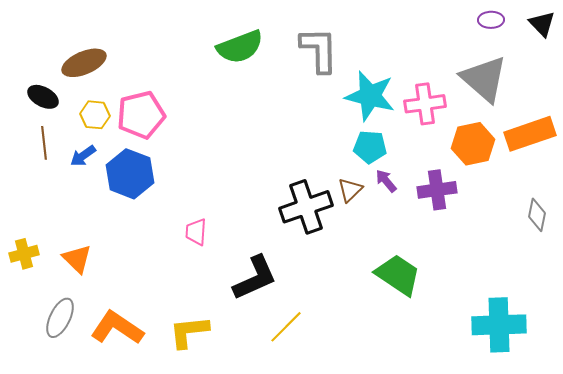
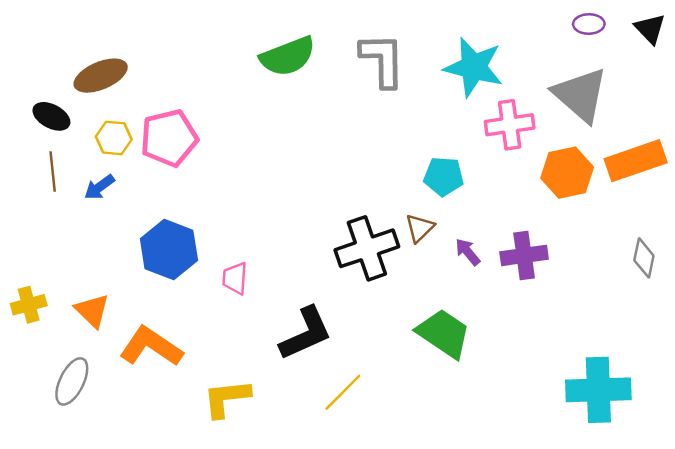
cyan star: (370, 96) -> (474, 67), moved
blue hexagon: (130, 174) -> (169, 249), moved
purple arrow: (386, 181) -> (468, 252), moved
purple cross: (437, 190) -> (524, 255), moved
green trapezoid: (398, 275) -> (444, 333), moved
orange L-shape: (117, 328) -> (151, 347), moved

